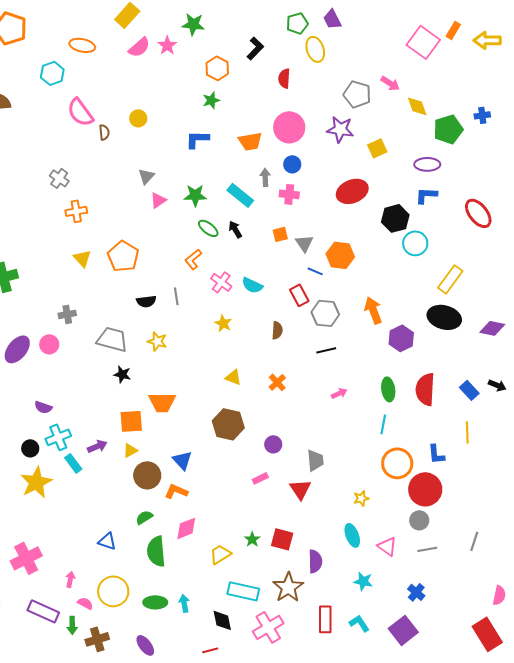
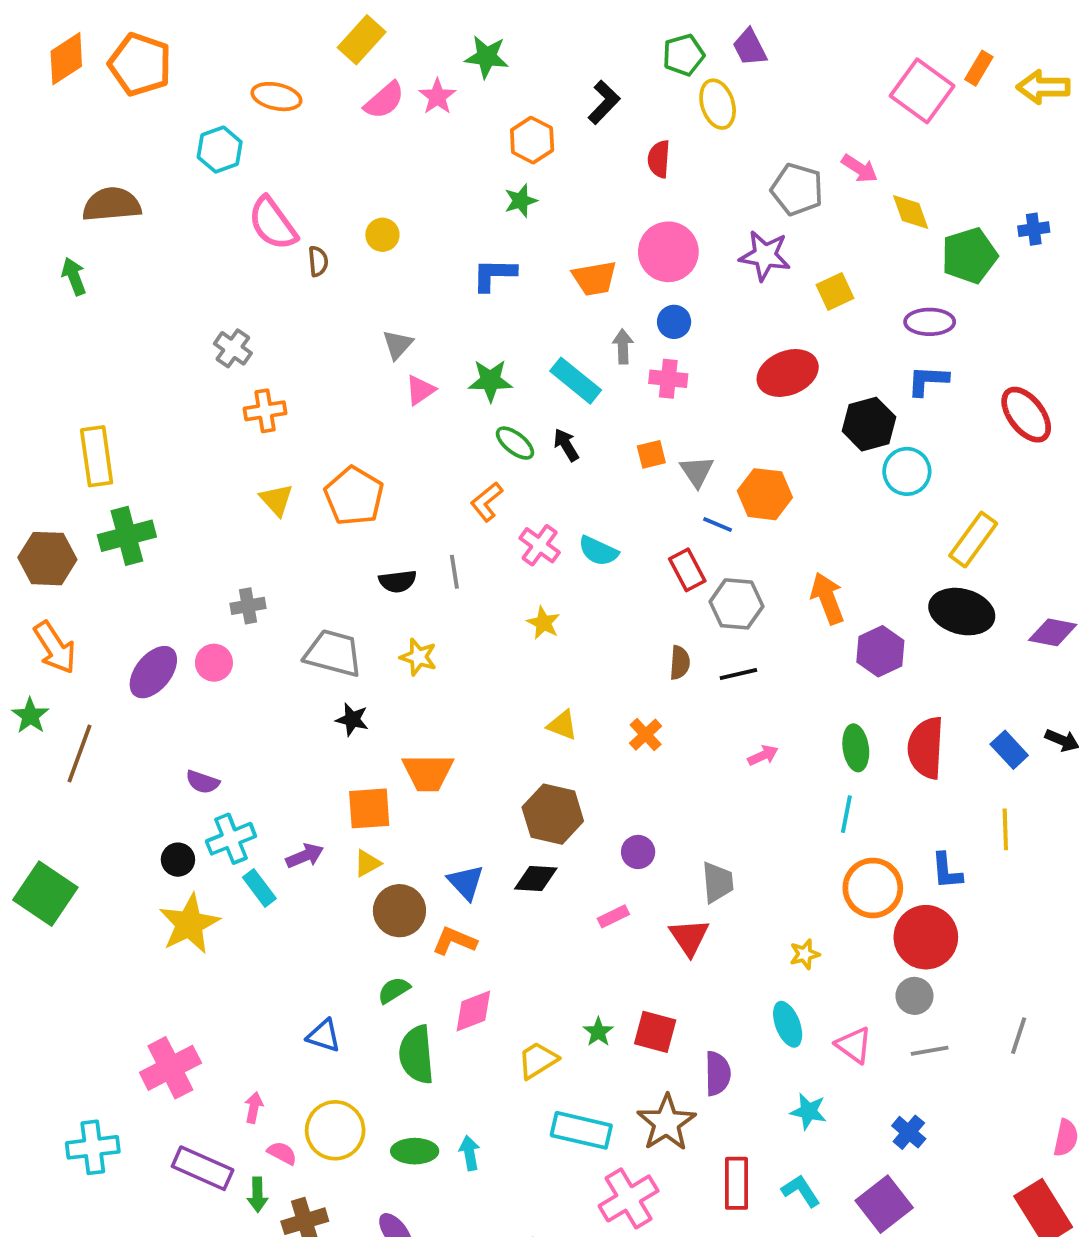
brown semicircle: (277, 330) -> (680, 663), moved
black diamond: (222, 620) -> (536, 878), moved, turned -75

